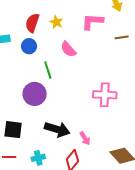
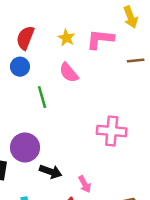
yellow star: (56, 22) -> (66, 38), moved
purple circle: (35, 94) -> (25, 147), moved
black arrow: (57, 129) -> (51, 172), size x0.7

